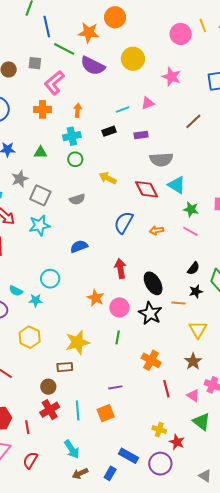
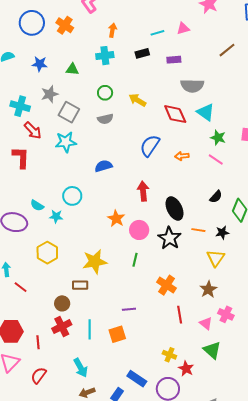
orange cross: (43, 109) -> (65, 25), moved, turned 30
green circle: (75, 159) -> (105, 93), moved
black star: (196, 291) -> (222, 233), moved

